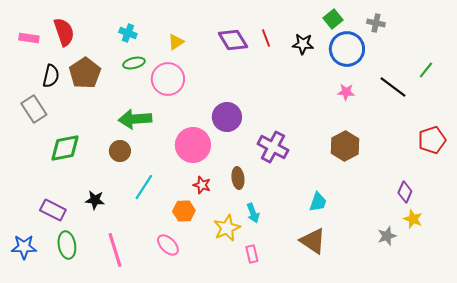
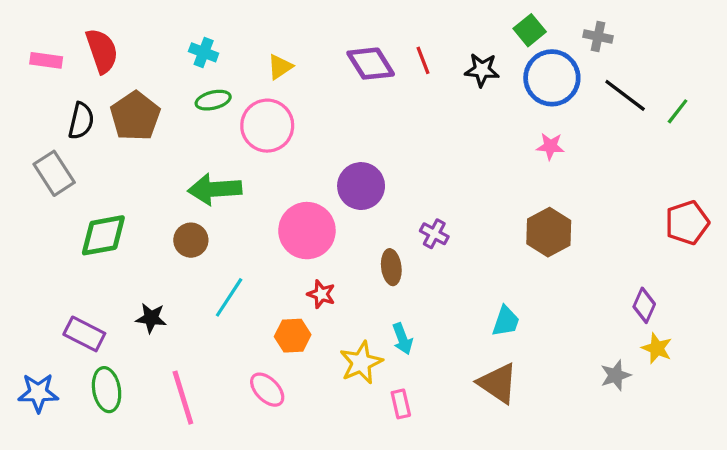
black line: (393, 87) -> (625, 95), moved
purple cross: (273, 147) -> (434, 234), size x0.6
brown ellipse: (238, 178) -> (391, 267), moved

